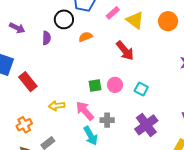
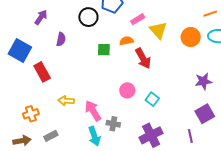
purple arrow: (17, 28) -> (41, 17), turned -91
orange semicircle: (85, 37) -> (126, 41), moved
purple semicircle: (47, 38) -> (61, 39), moved
green square: (95, 86) -> (104, 50), moved

